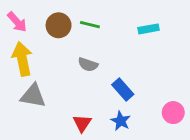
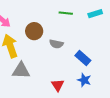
brown circle: (59, 25) -> (34, 31), moved
green line: (90, 25) -> (66, 13), moved

